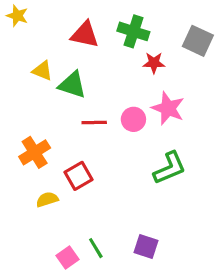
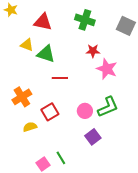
red triangle: (85, 35) -> (43, 22), moved
red star: (154, 63) -> (93, 51), moved
pink circle: (133, 119) -> (85, 111), moved
purple square: (146, 247) -> (93, 137), moved, turned 35

